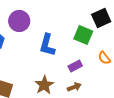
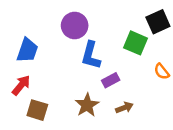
purple circle: (19, 21) -> (75, 25), moved
purple rectangle: (75, 66) -> (111, 80), moved

